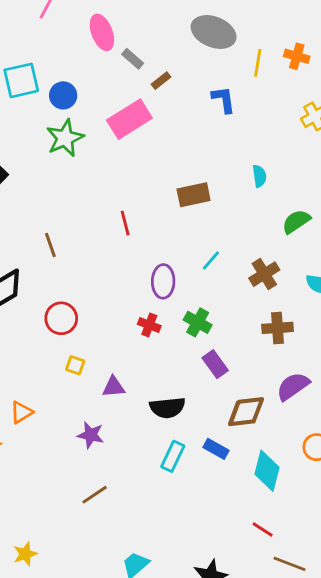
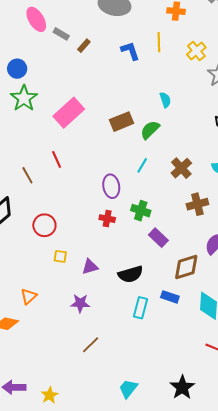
yellow line: (258, 63) -> (159, 42), moved
pink rectangle: (129, 119) -> (69, 113), moved
green semicircle: (296, 221) -> (150, 130), moved
red line: (125, 223) -> (57, 159), moved

